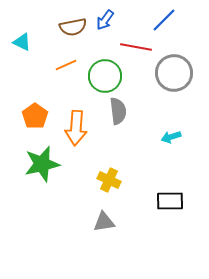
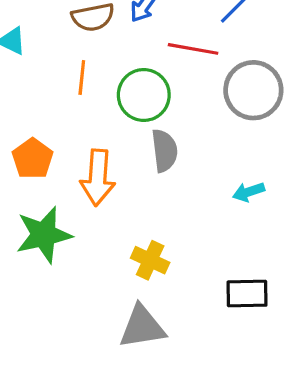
orange line: (66, 65) -> (82, 78), turned -60
gray triangle: (104, 222) -> (142, 327), size x1.4

